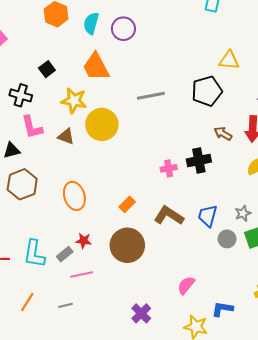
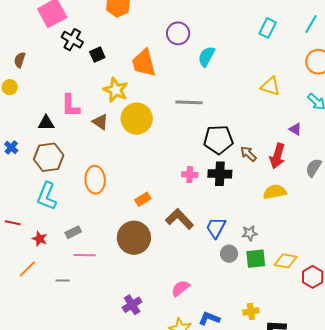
cyan semicircle: (91, 23) -> (206, 57), moved
black pentagon: (207, 91) -> (218, 140), moved
black cross: (21, 95) -> (72, 40), moved
red star: (84, 241) -> (40, 239), moved
cyan L-shape: (34, 254) -> (47, 196), moved

